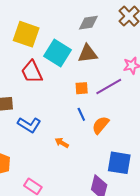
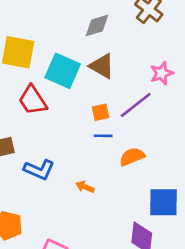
brown triangle: (88, 54) -> (102, 66), turned 45
blue line: (81, 114) -> (103, 136), moved, turned -56
orange semicircle: (100, 125) -> (132, 157), turned 36

